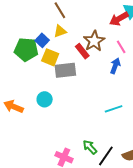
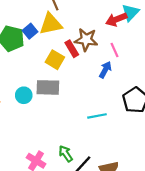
yellow triangle: (60, 31) -> (51, 24), size x1.6
brown star: (94, 41) -> (86, 40), turned 30
yellow square: (50, 57) -> (55, 60), moved
gray rectangle: (65, 70) -> (48, 87), moved

